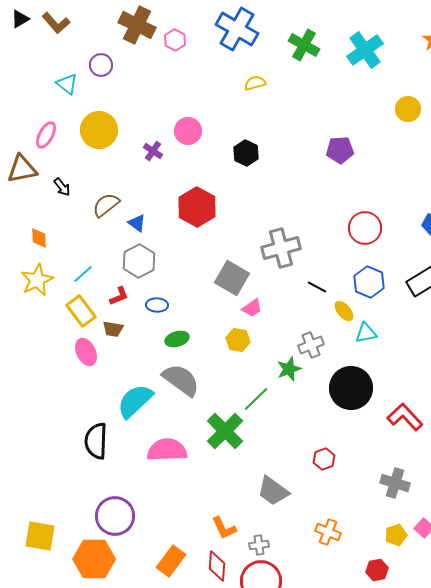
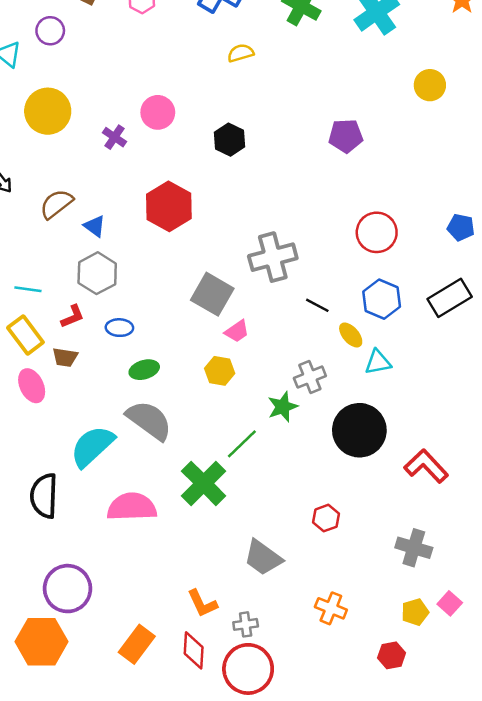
cyan line: (83, 274) -> (28, 289), turned 50

